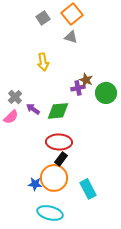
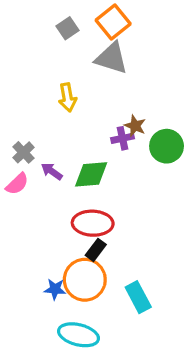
gray triangle: (71, 37) -> (112, 58), size x1.6

